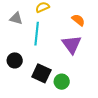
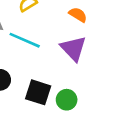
cyan line: (37, 34) -> (25, 40), turned -65

